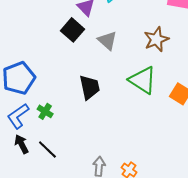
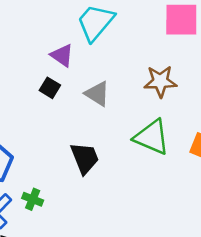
black square: (72, 30) -> (50, 88), size x0.7
brown star: (156, 39) -> (160, 81), turned 30

